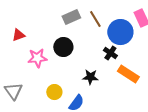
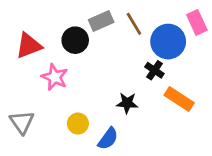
red triangle: (18, 35) -> (29, 46), size x1.5
black circle: (63, 47) -> (75, 40), moved
pink star: (37, 58) -> (55, 77), turned 30

